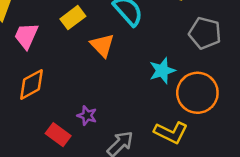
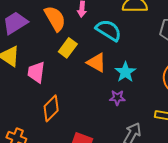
cyan star: (162, 71) -> (125, 72), moved
purple star: (87, 116) -> (117, 98), moved

